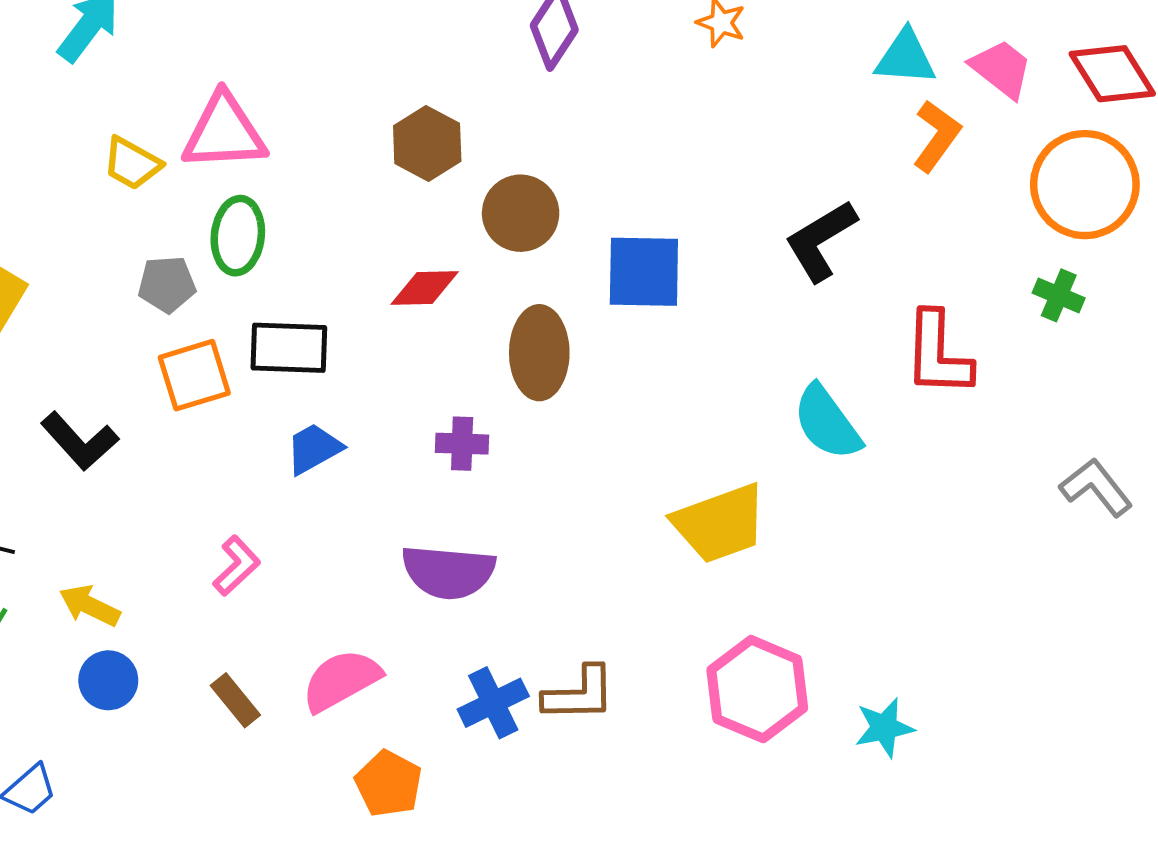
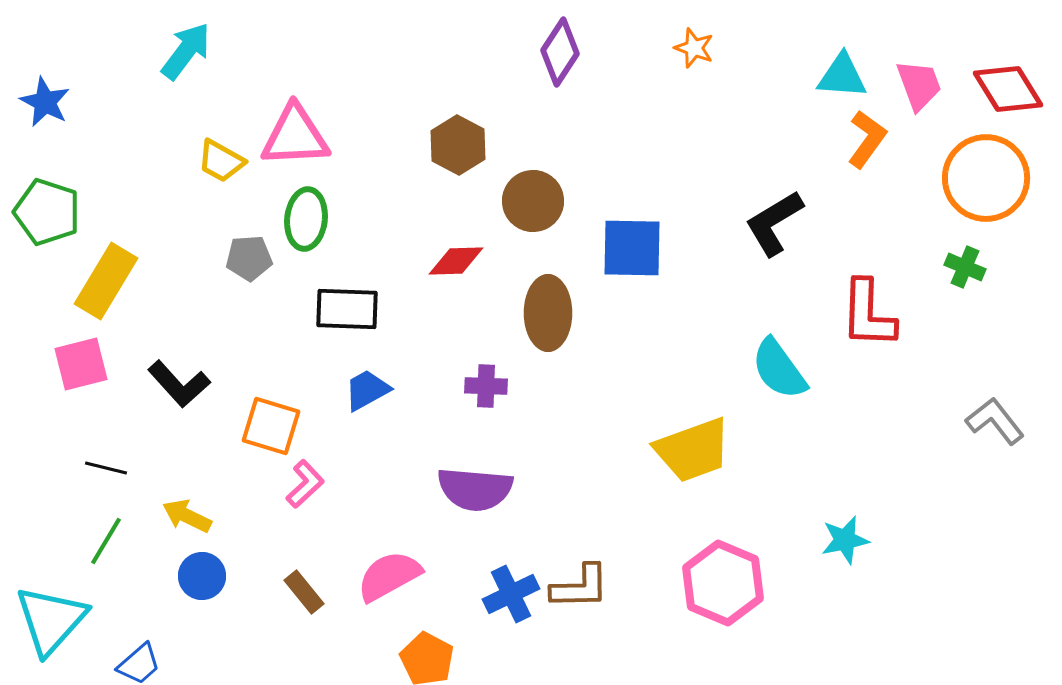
pink trapezoid: (1001, 69) -> (919, 85), turned 32
orange square: (194, 375) -> (271, 426), moved, turned 34
cyan star: (884, 728) -> (845, 540), moved

